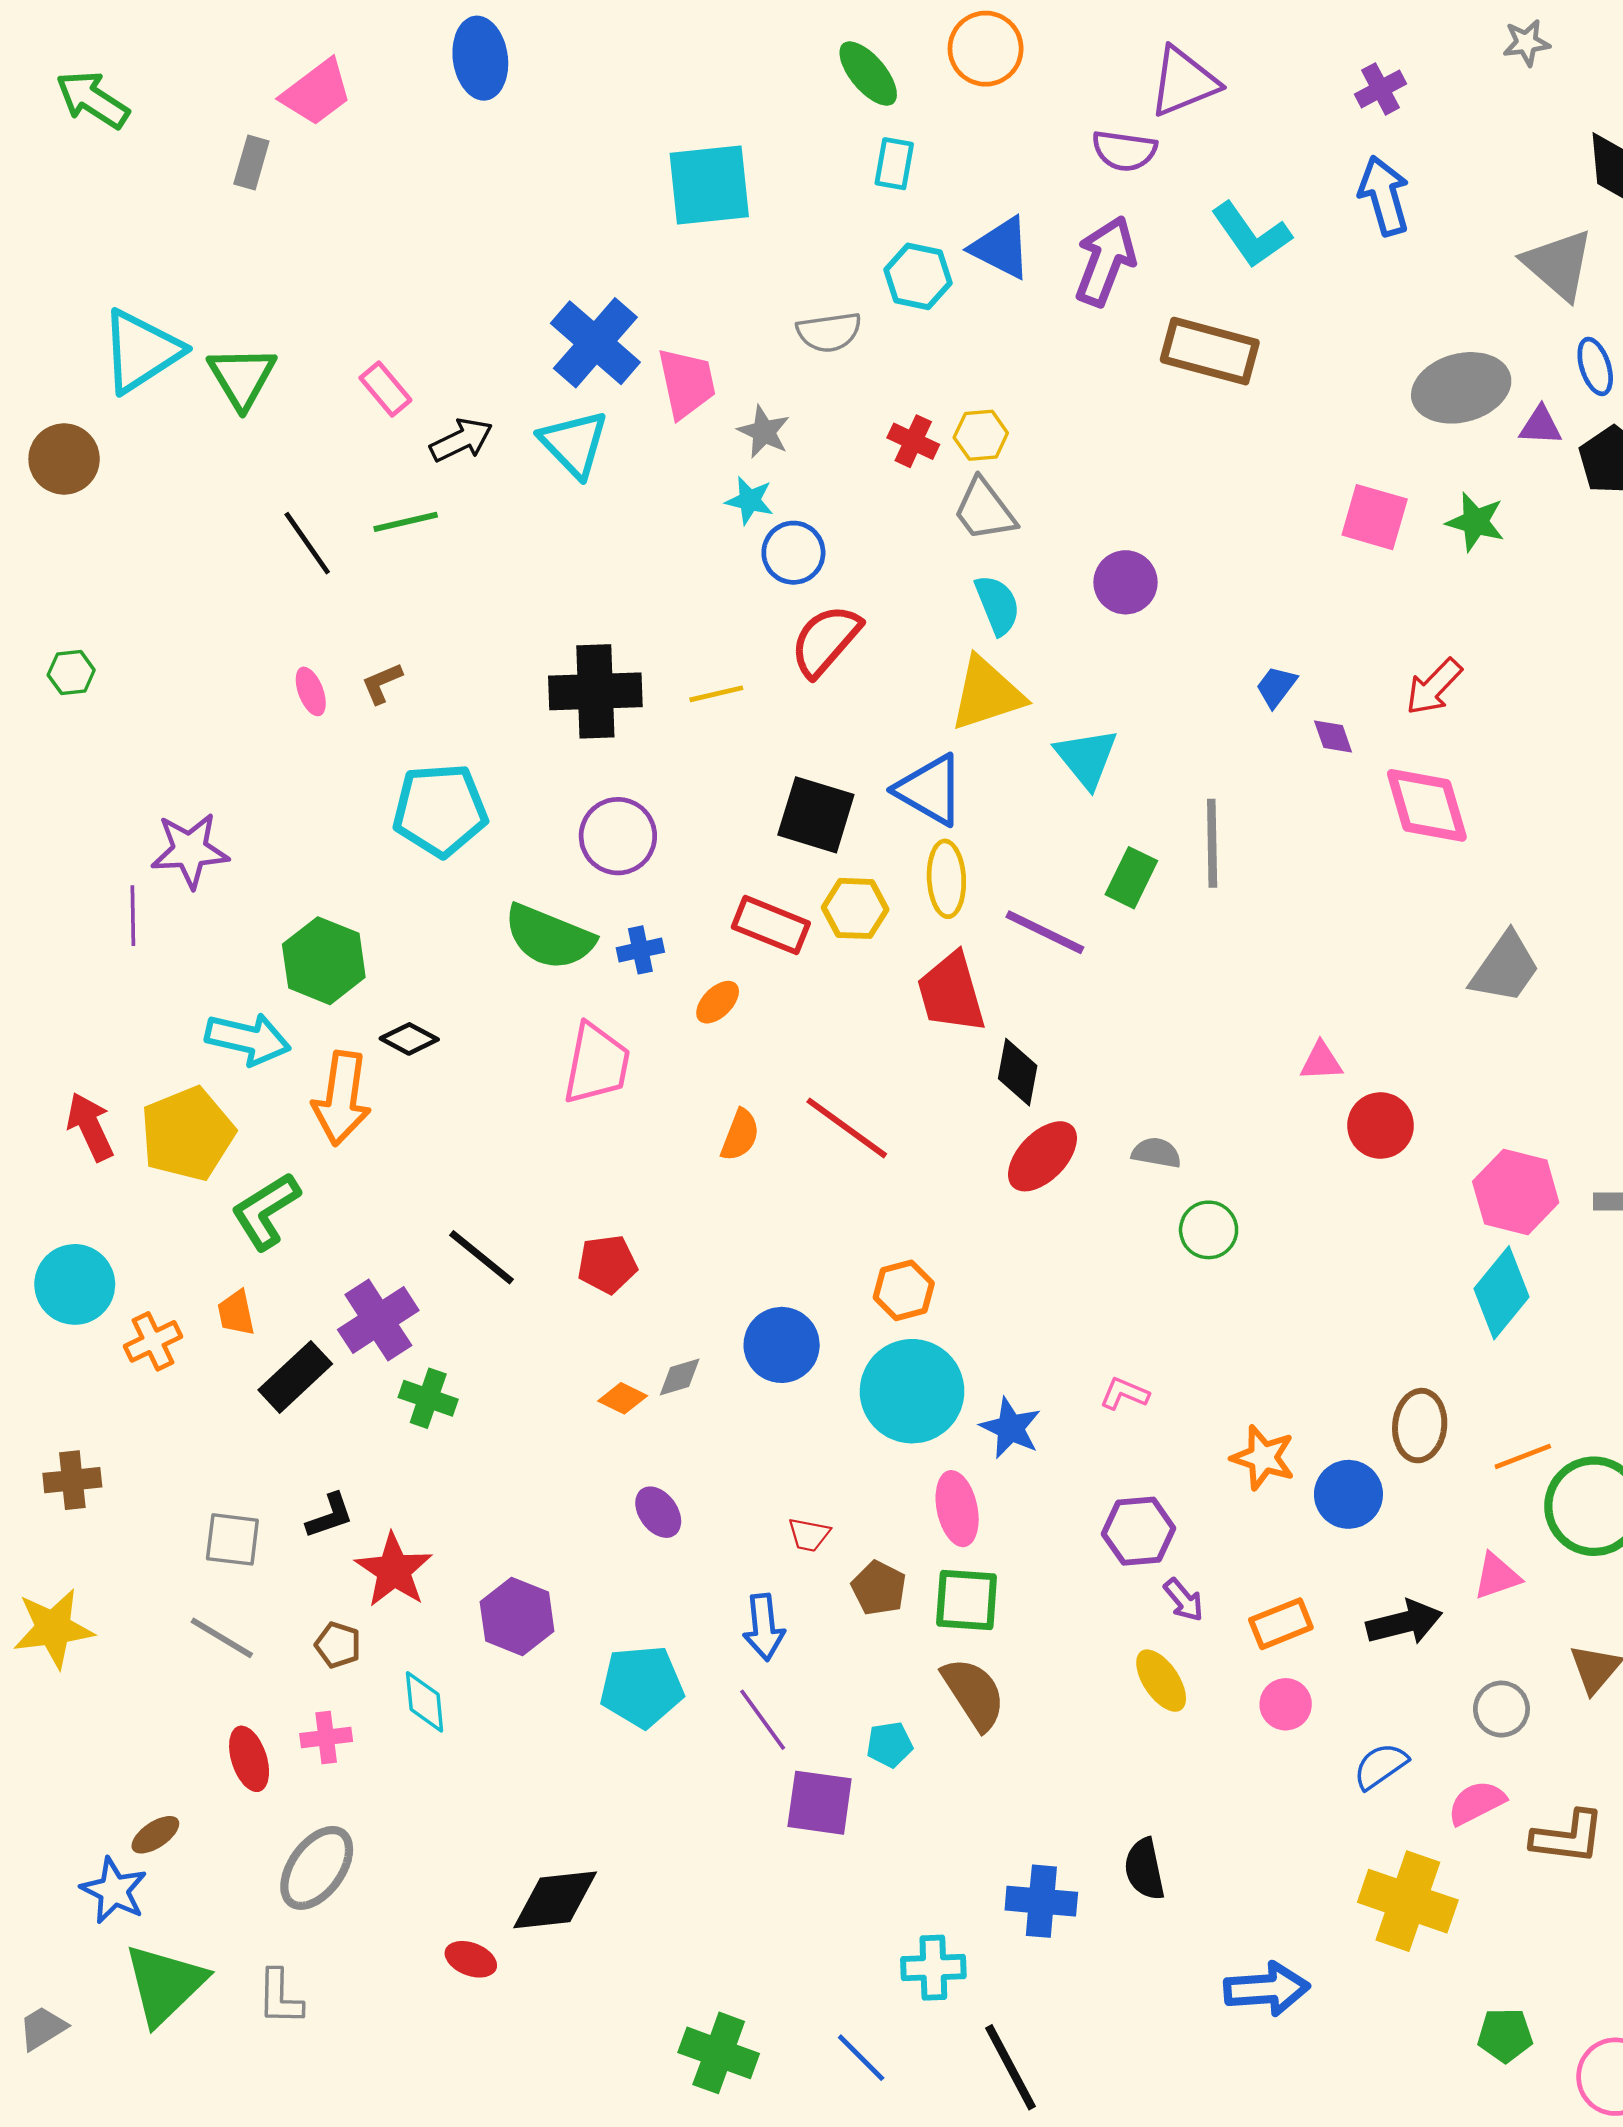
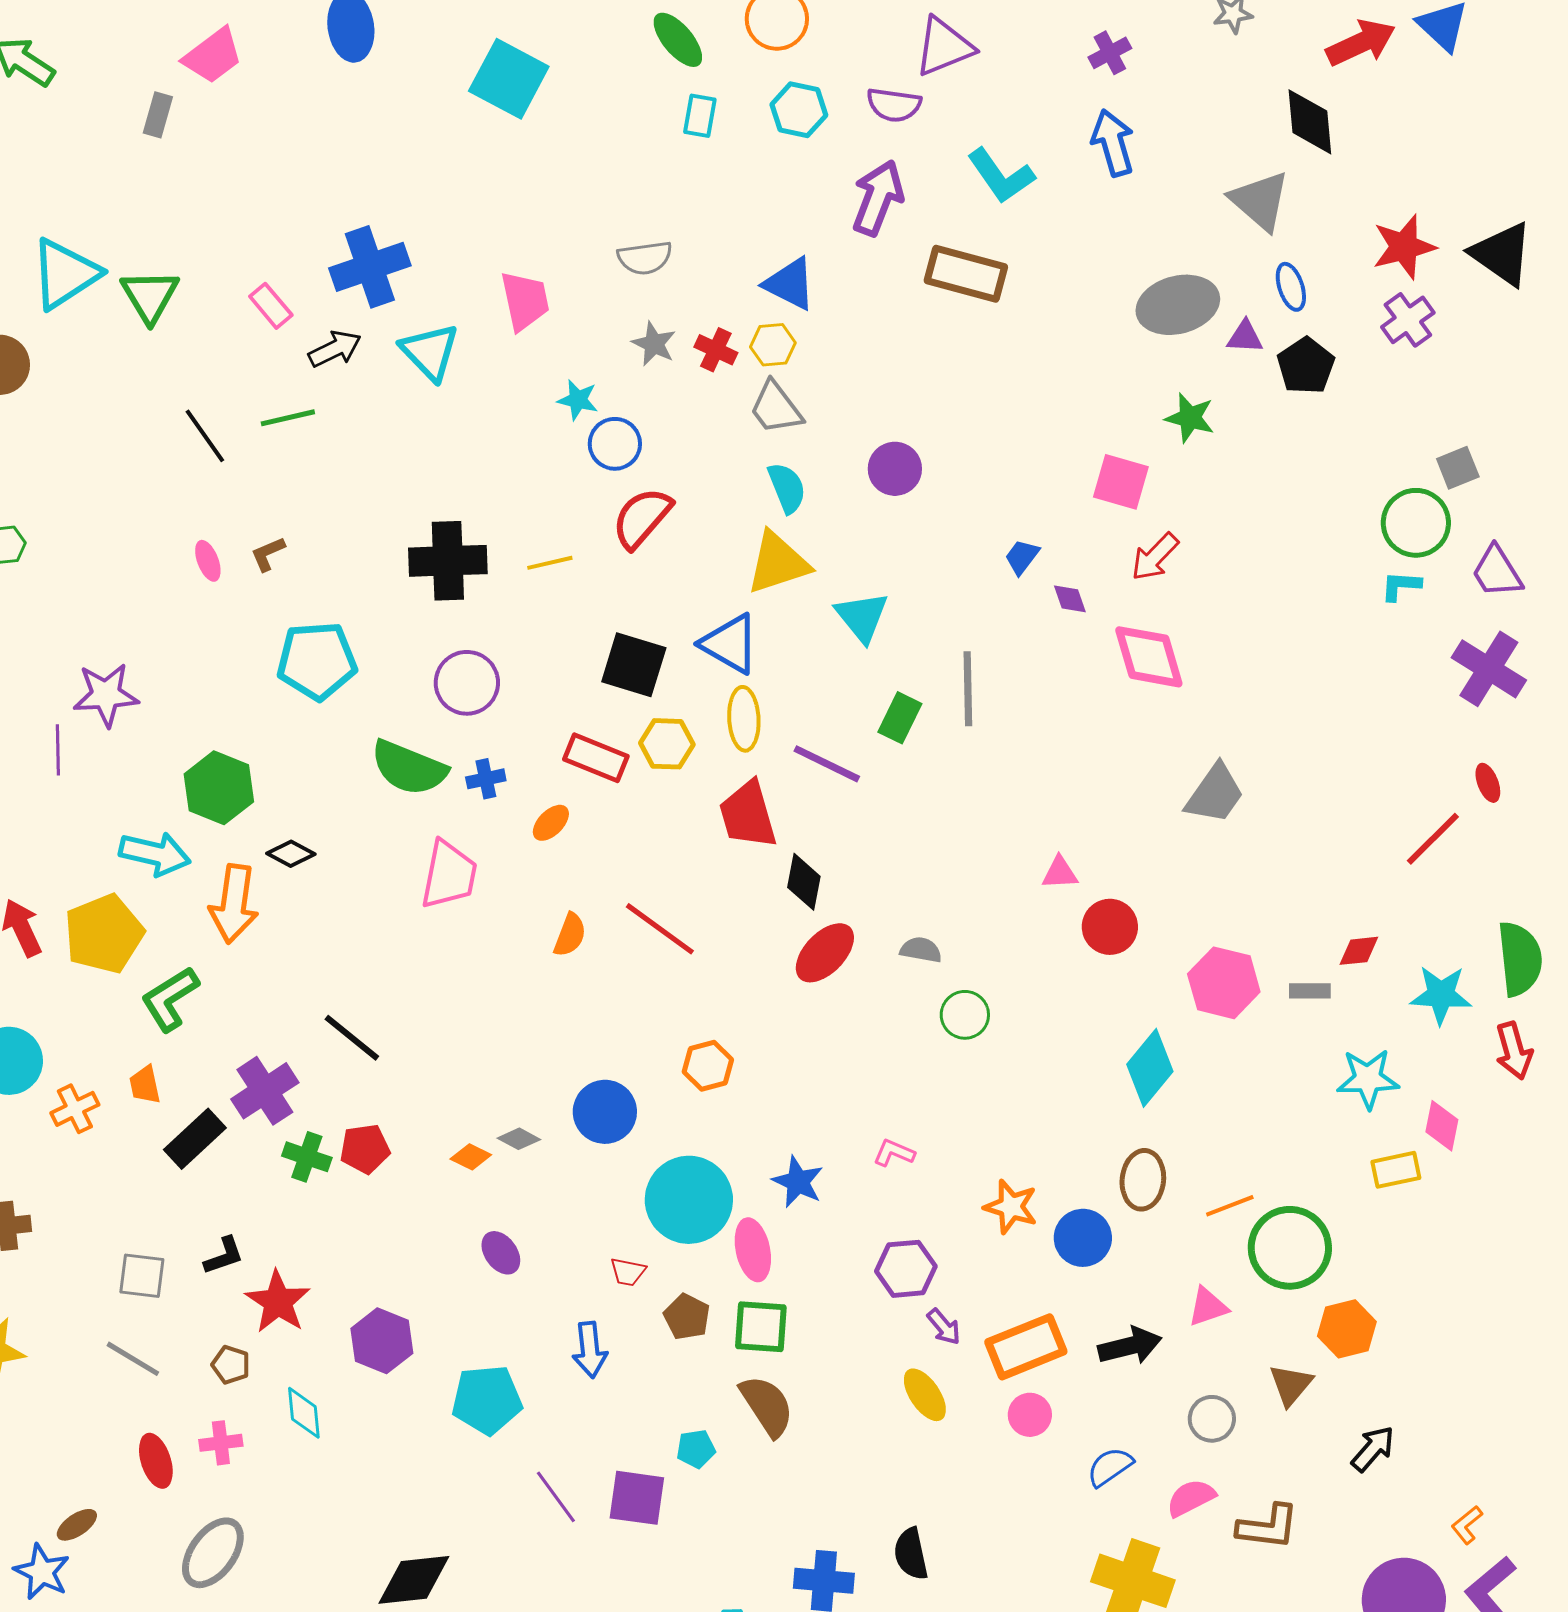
cyan square: (709, 185) -> (509, 79), moved, turned 34
blue triangle: (1001, 248) -> (790, 284), moved
cyan hexagon: (918, 276) -> (799, 110), moved
blue cross: (595, 343) -> (370, 267), moved, turned 30
gray star: (764, 432) -> (654, 344), moved
pink square: (1375, 517) -> (1121, 482), moved
red pentagon: (607, 1264) -> (365, 1149), moved
cyan diamond: (1501, 1293) -> (1150, 1068), moved
gray diamond: (680, 1377) -> (519, 1139), turned 45
cyan circle: (912, 1391) -> (689, 1200), moved
orange rectangle: (1281, 1624) -> (1026, 1347), size x1.5
purple line: (763, 1720) -> (556, 1497), moved

